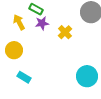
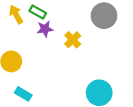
yellow arrow: (19, 22) -> (16, 14), moved

